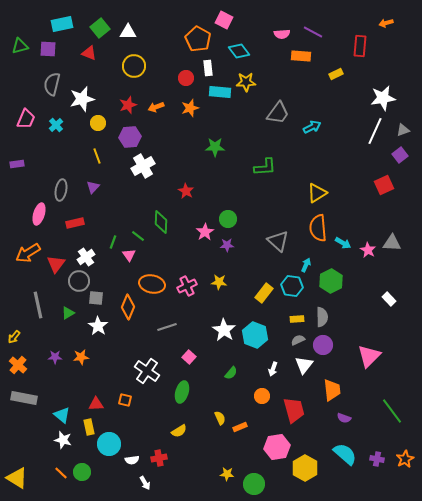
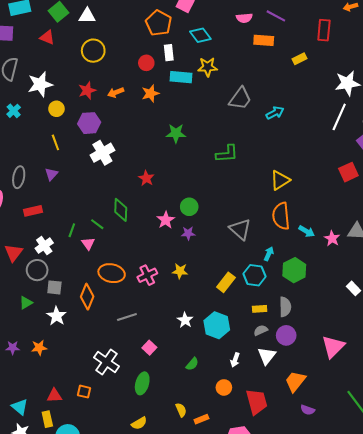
white star: (224, 330) -> (185, 320), size x0.7
orange trapezoid: (332, 390) -> (295, 381), turned -135

